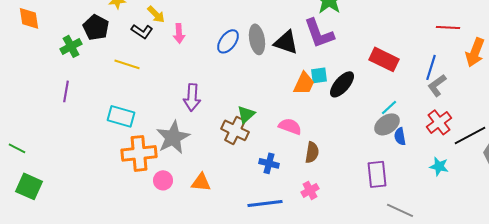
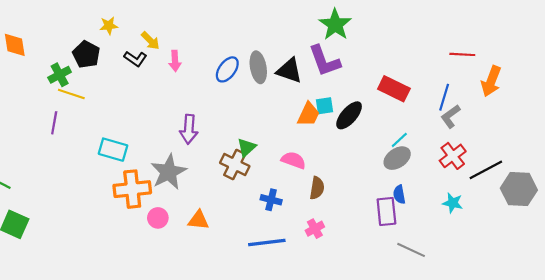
yellow line: (127, 64) -> (71, 94), moved
blue semicircle: (400, 136) -> (399, 194), moved

